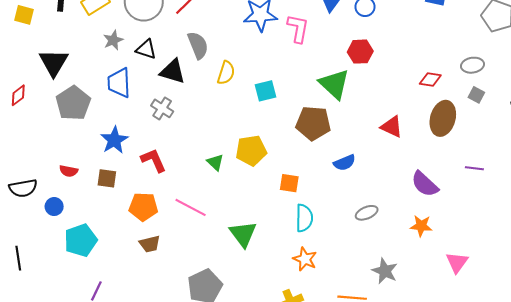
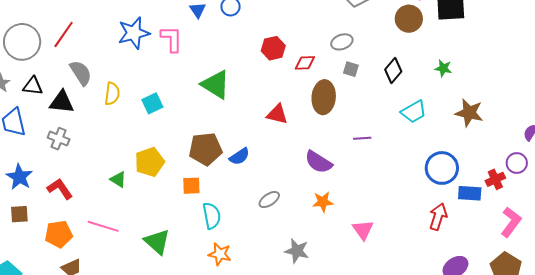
red hexagon: (360, 52) -> (273, 48), moved
brown pentagon: (313, 123) -> (206, 149), moved

